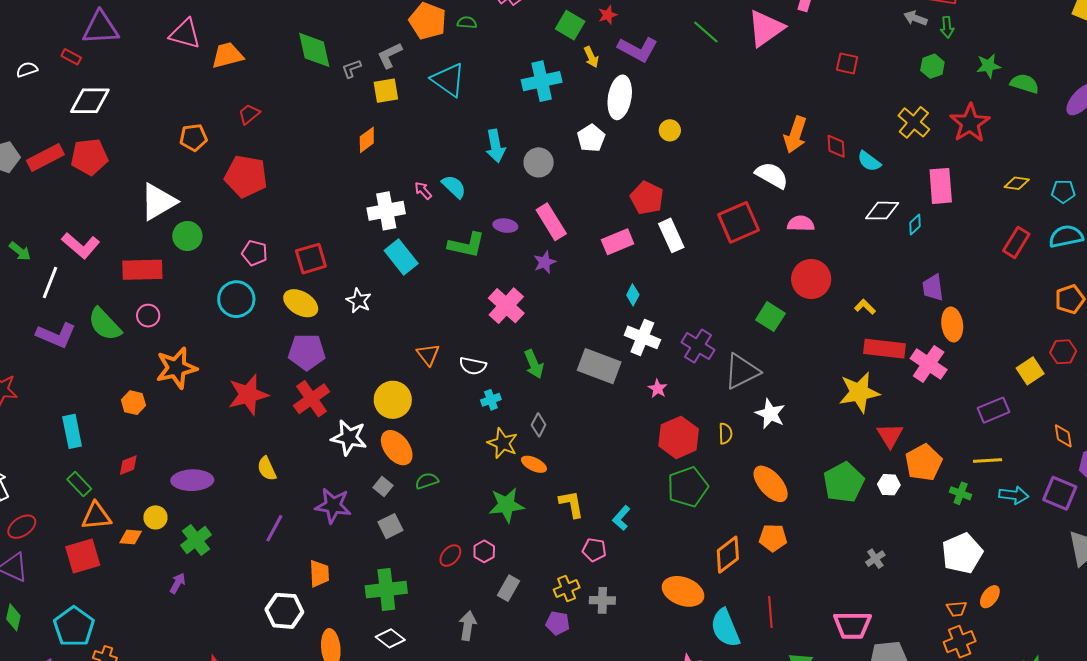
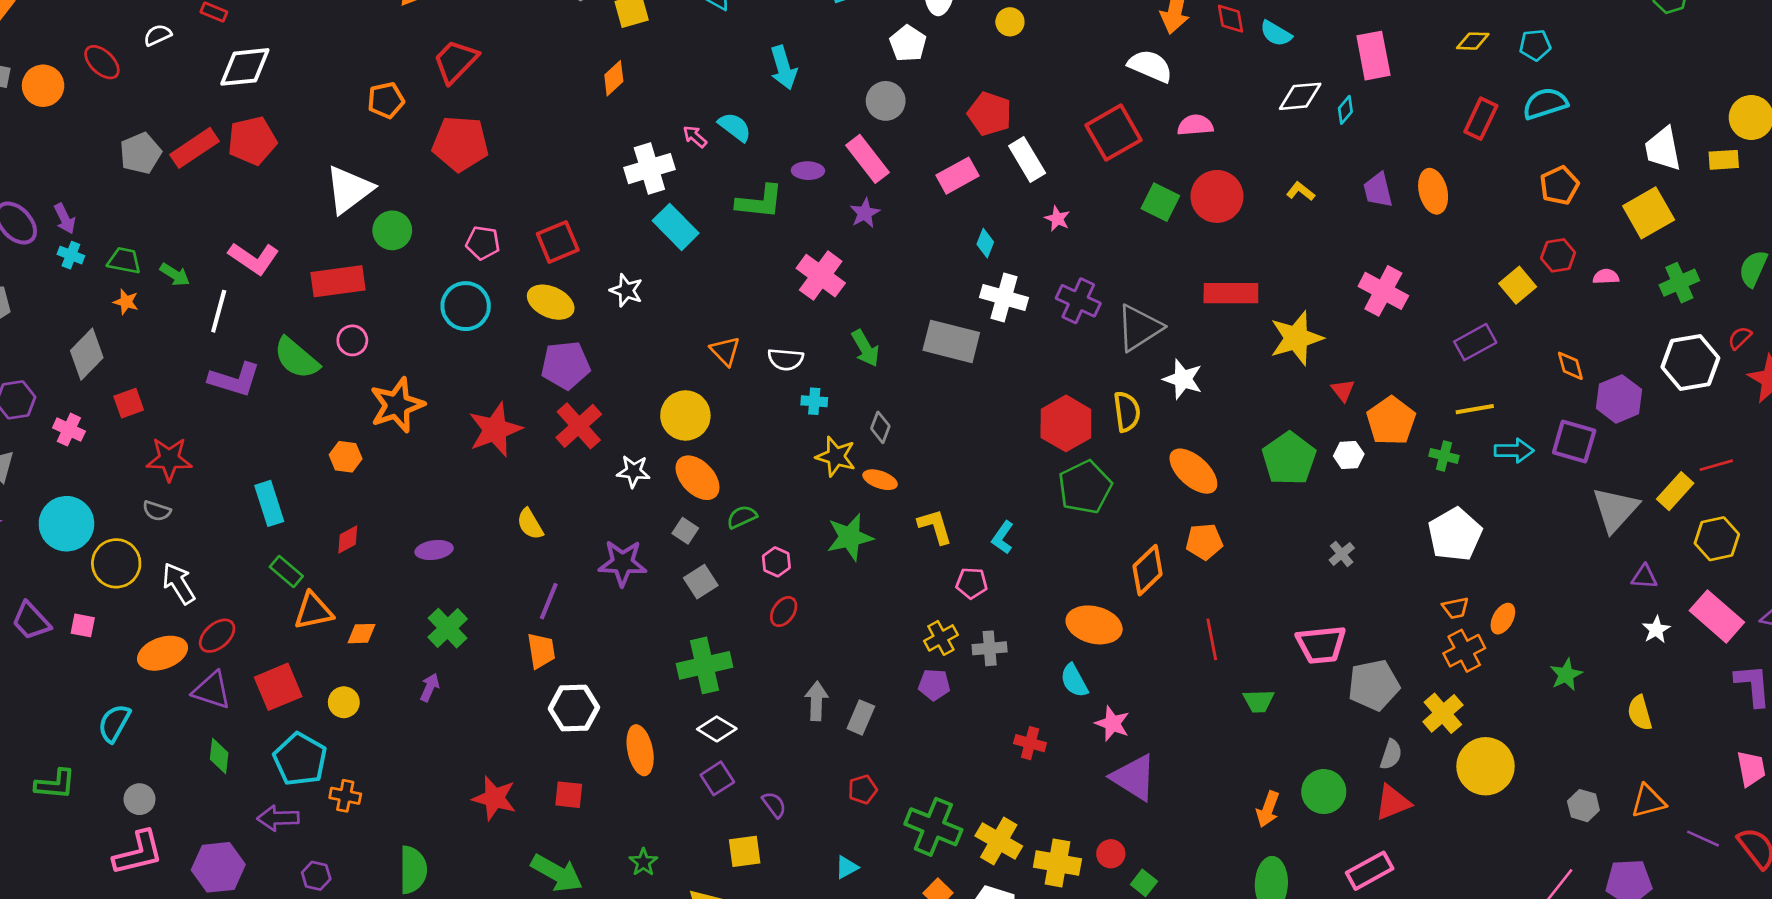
red trapezoid: (249, 114) -> (455, 61), size x1.6
gray circle: (539, 162) -> (886, 101), moved
yellow L-shape: (865, 307) -> (1300, 191), moved
green square: (770, 317) -> (1160, 202), moved
orange ellipse: (952, 324) -> (1433, 191), moved
red rectangle: (885, 349) -> (1231, 293), moved
pink star: (658, 389) -> (1057, 219), moved
cyan cross: (491, 400) -> (814, 401), turned 30
yellow semicircle: (725, 434) -> (1127, 412), size x1.4
red triangle: (890, 435) -> (1343, 390), size x0.7
white star: (349, 438) -> (633, 471), size x0.7
purple ellipse: (192, 480) -> (434, 550), size x0.7
yellow circle: (156, 517) -> (344, 702), moved
pink hexagon: (484, 551) -> (776, 562), moved
red square: (83, 556) -> (278, 687), moved
orange trapezoid: (319, 574) -> (541, 651), moved
gray rectangle: (508, 588) -> (861, 717), moved
orange ellipse: (990, 597) -> (1503, 619), moved
cyan semicircle: (725, 628) -> (1074, 681), moved, size x0.7

